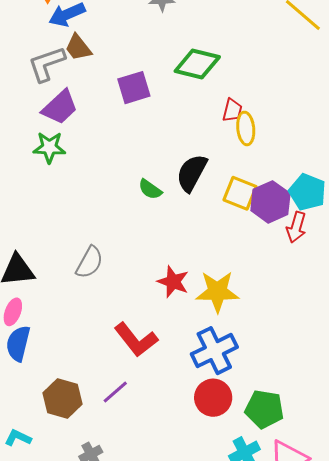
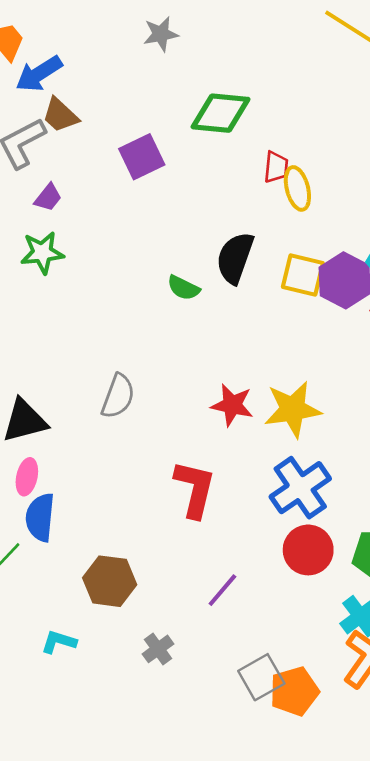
purple trapezoid: (60, 107) -> (48, 197), size x0.6
red L-shape: (136, 340) -> (195, 489), turned -120
purple line: (115, 392) -> (222, 590), moved

